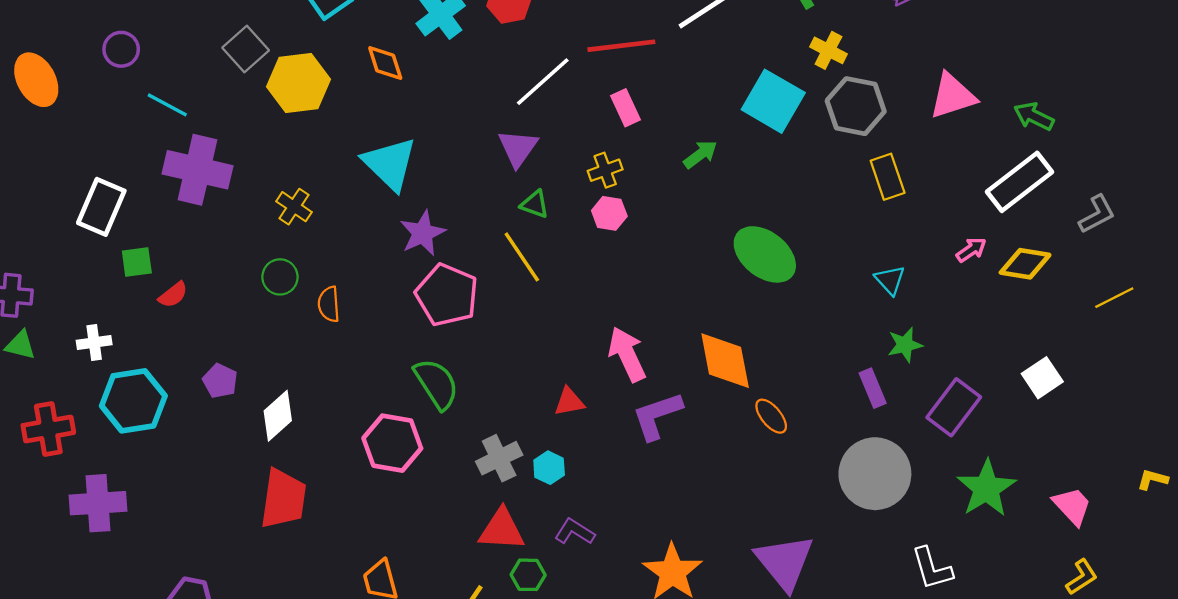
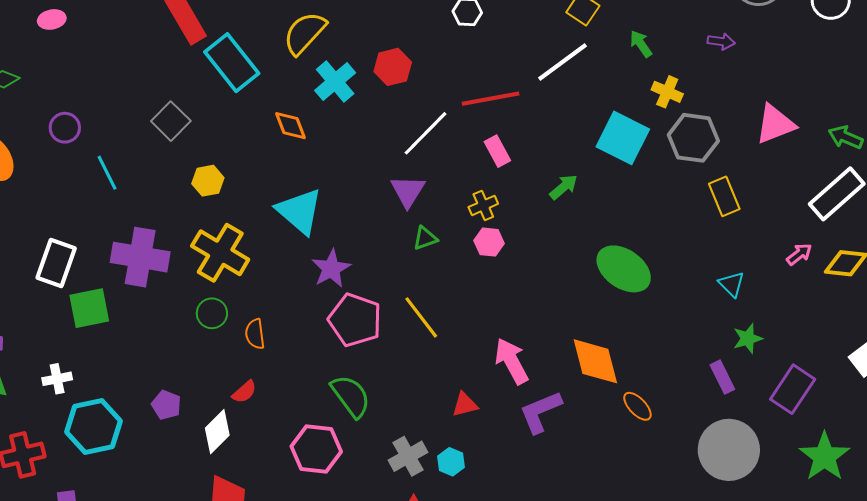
yellow hexagon: (298, 83) -> (208, 181), moved, size x0.6
cyan line: (167, 105) -> (107, 173), turned 39
purple cross: (197, 170) -> (140, 257), moved
green triangle: (535, 204) -> (425, 238), turned -36
yellow cross: (294, 207) -> (220, 253), size x1.8
yellow line: (522, 257) -> (421, 317), moved
green square: (137, 262) -> (89, 308), size x1.5
red semicircle: (173, 295) -> (244, 392), moved

